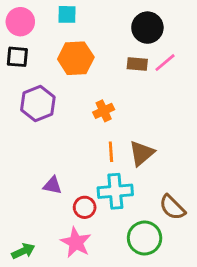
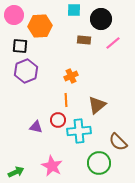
cyan square: (67, 14) -> (74, 10), moved
black square: (17, 57) -> (20, 46), moved
orange hexagon: (76, 58) -> (40, 26), moved
brown rectangle: (137, 64) -> (84, 40), moved
orange line: (111, 152) -> (66, 100), moved
red circle: (85, 207) -> (58, 120), moved

